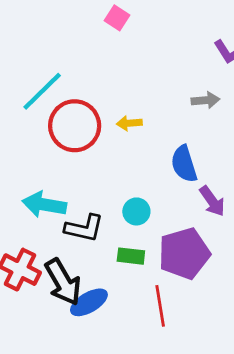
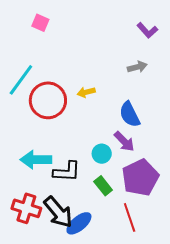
pink square: (117, 18) -> (40, 23), moved
purple arrow: (212, 201) -> (124, 141), moved
green rectangle: (131, 256) -> (103, 186), turned 54

